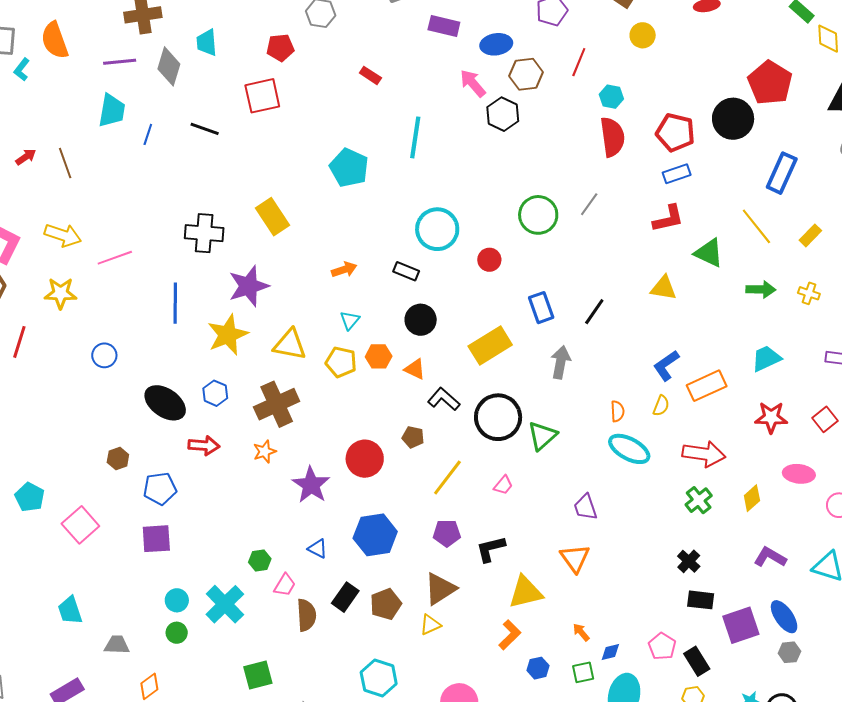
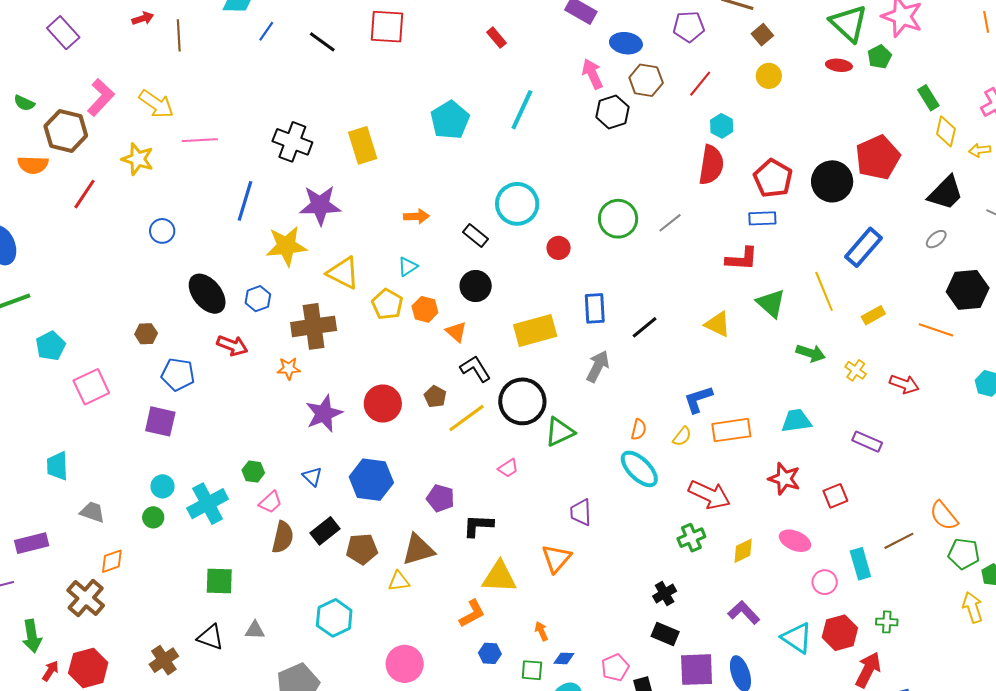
yellow line: (447, 477) -> (467, 418), moved

